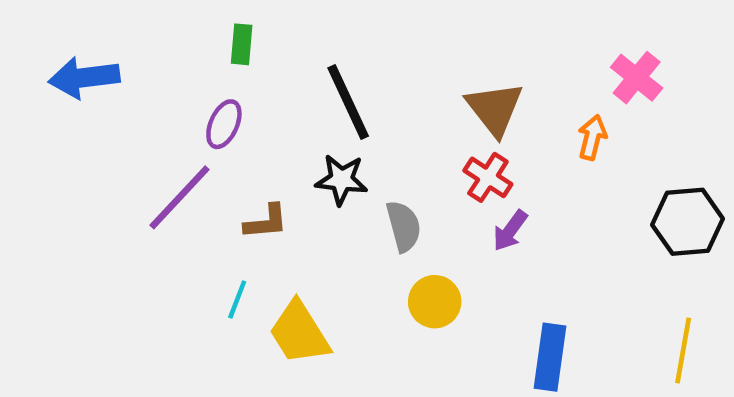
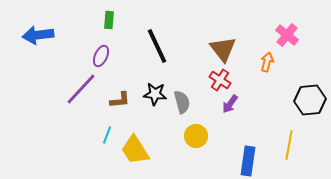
black star: (341, 180) -> (155, 94), moved
yellow line: (683, 350) -> (289, 145), moved

